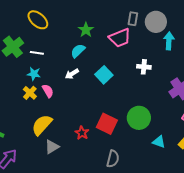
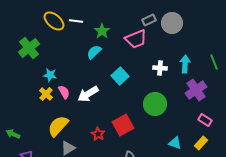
gray rectangle: (133, 19) -> (149, 20), turned 56
cyan arrow: (169, 41) -> (185, 64), moved
white line: (37, 53) -> (76, 21), moved
white arrow: (72, 74) -> (88, 94), moved, size x1.5
green circle: (139, 118) -> (155, 104), moved
red square: (107, 124) -> (123, 125), turned 35

